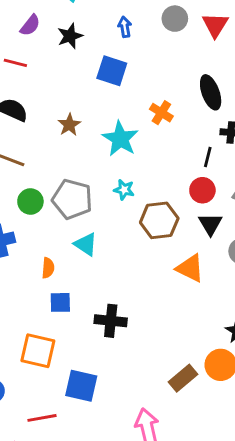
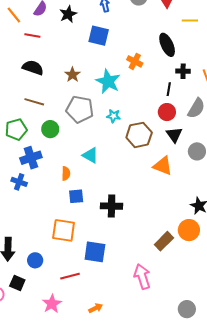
gray pentagon: (72, 199) -> (80, 109), moved

